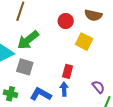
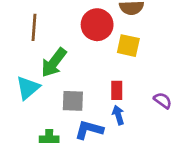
red circle: (66, 21) -> (97, 25), size x1.5
gray square: (25, 67) -> (73, 101), moved

